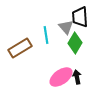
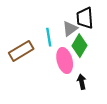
gray triangle: (66, 27) -> (70, 29), turned 35
pink ellipse: (61, 77) -> (65, 60), moved, turned -70

